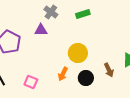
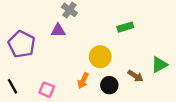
green rectangle: (83, 14) -> (125, 27), moved
brown arrow: (109, 70) -> (136, 76), turned -32

